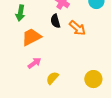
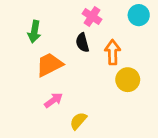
orange arrow: (77, 28) -> (113, 52), turned -132
yellow circle: (93, 79) -> (128, 80), moved

